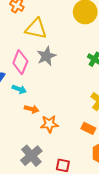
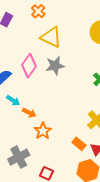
cyan arrow: (19, 89) -> (13, 100), moved
orange star: (49, 124) -> (43, 131), turned 30

